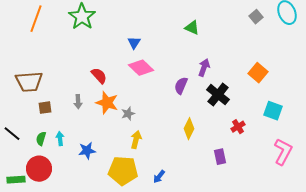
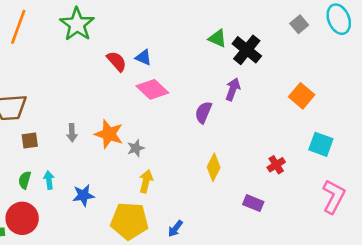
blue triangle: (134, 43) -> (143, 57), turned -40
red semicircle: (99, 76) -> (117, 61), moved
black cross: (218, 95) -> (247, 50), moved
purple rectangle: (220, 157) -> (253, 203), turned -56

